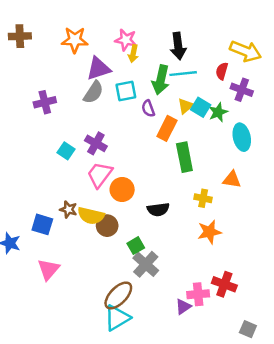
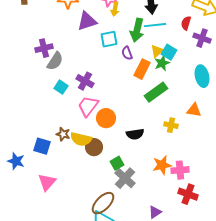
gray semicircle: (93, 92) -> (55, 61), moved
green star: (218, 112) -> (162, 63), moved
green rectangle: (184, 157) -> (156, 92), turned 65
orange star: (209, 232) -> (162, 165), moved
pink cross: (198, 294) -> (180, 170), moved

